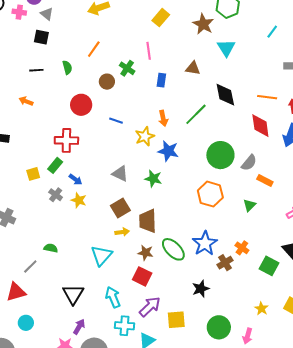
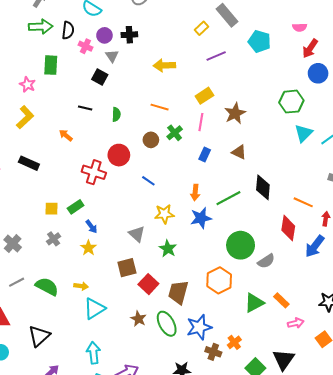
yellow rectangle: (161, 18) -> (204, 96), moved
brown star: (203, 24) -> (235, 113), moved
cyan triangle: (226, 48) -> (304, 133), moved
orange line: (94, 49) -> (160, 107), moved, turned 54
yellow star: (145, 136) -> (164, 214), moved
red cross: (66, 140) -> (94, 172), moved
blue star: (168, 151) -> (201, 218), moved, turned 30
orange rectangle: (265, 181) -> (281, 300), moved
gray cross: (56, 195) -> (54, 239), moved
green triangle: (249, 205) -> (254, 303), size x1.5
brown trapezoid: (148, 221) -> (178, 292), moved
yellow arrow: (122, 232) -> (81, 286), moved
green semicircle: (51, 248) -> (47, 286), size x1.6
brown cross: (225, 263) -> (213, 352), turned 35
gray line: (30, 266) -> (17, 282), moved
red square: (142, 276) -> (148, 284), moved
black triangle: (73, 294) -> (39, 336), moved

